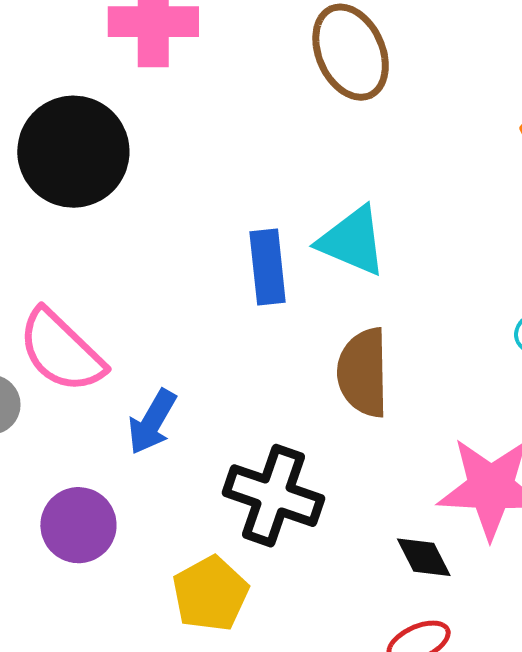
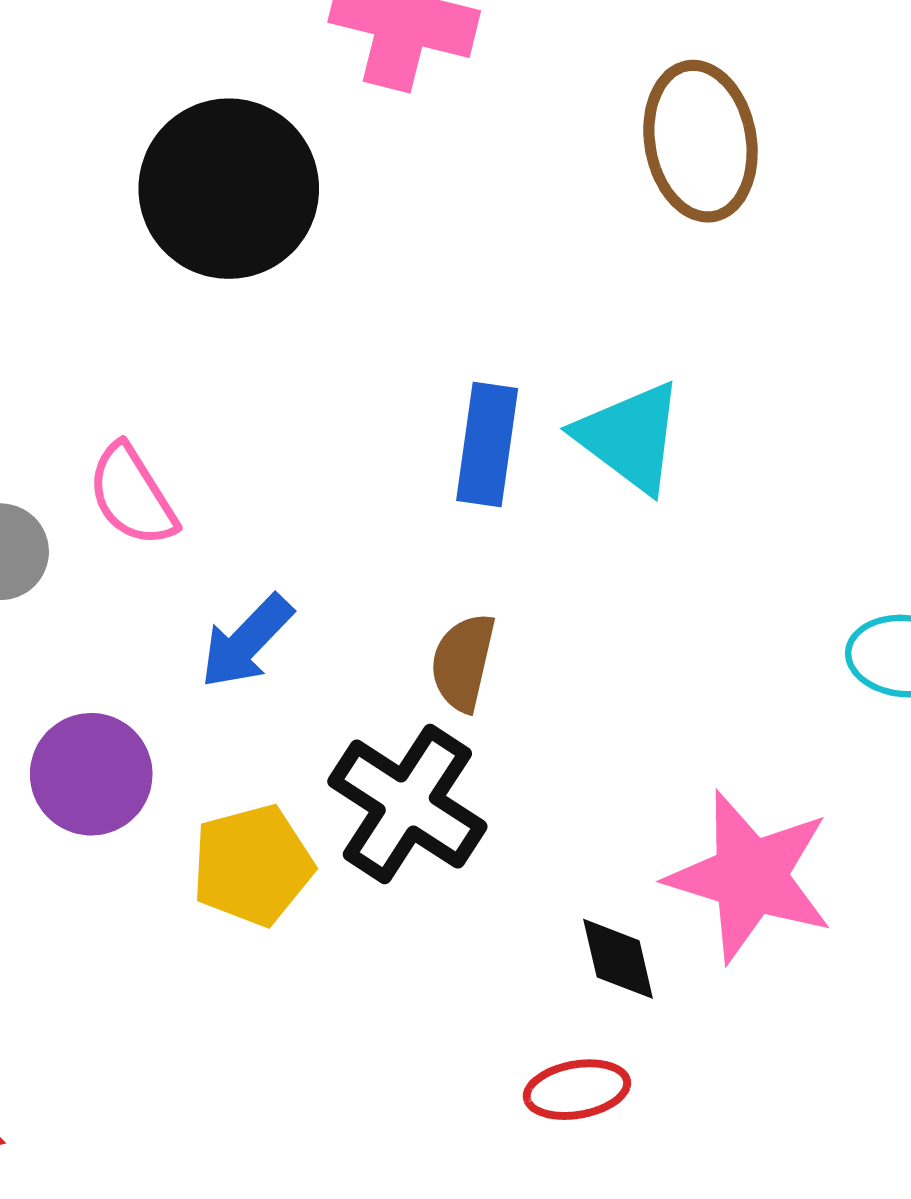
pink semicircle: (61, 351) -> (132, 495), size x0.7
brown semicircle: (363, 373) -> (463, 662), moved, size x0.7
yellow pentagon: (210, 594) -> (252, 865), moved

